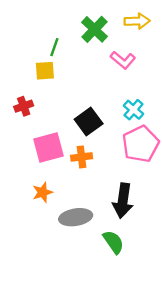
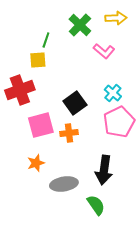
red cross: (24, 106) -> (20, 90), size x1.8

